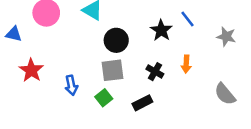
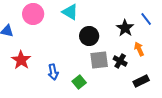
orange arrow: (186, 64) -> (139, 49), moved, turned 152
gray square: (112, 70) -> (99, 60), moved
black rectangle: (142, 103) -> (141, 81), moved

